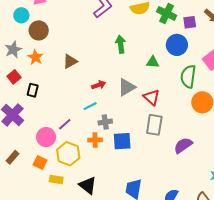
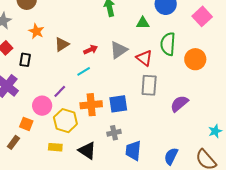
orange star: (35, 57) -> (36, 31), moved
brown triangle: (70, 61) -> (62, 44), moved
green semicircle: (188, 76) -> (168, 44), moved
gray cross: (105, 122) -> (114, 133), moved
orange cross: (95, 140) -> (91, 105), size x1.5
brown rectangle: (12, 157) -> (13, 142), moved
orange square: (40, 163) -> (26, 124), moved

